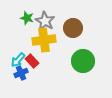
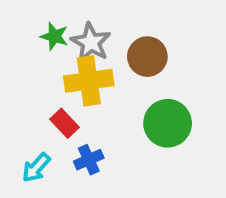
cyan arrow: (18, 60) -> (36, 168), moved
blue cross: (21, 73) -> (89, 160), moved

